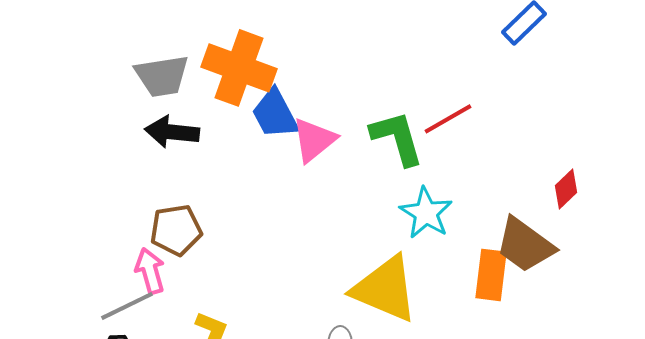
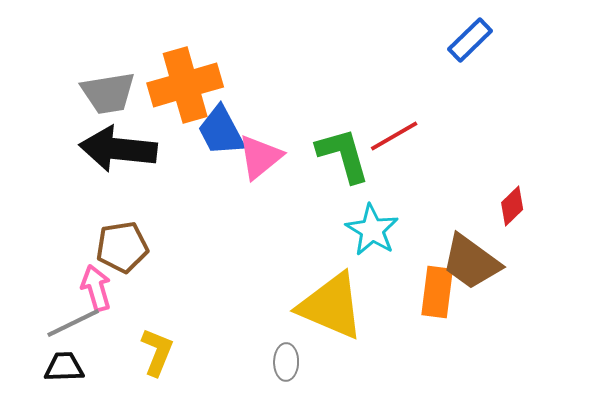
orange cross: (239, 68) -> (185, 85), turned -36
black arrow: (172, 132) -> (118, 149), size x1.4

